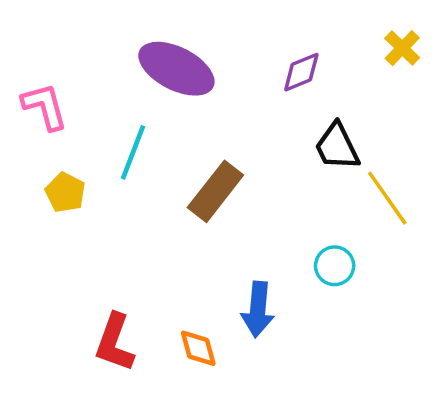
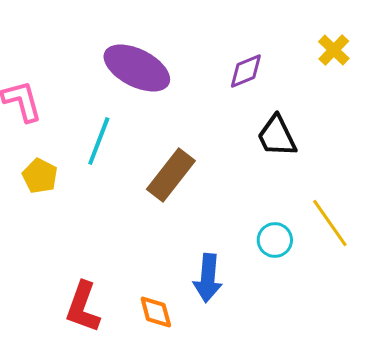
yellow line: (387, 198) -> (330, 223), moved

